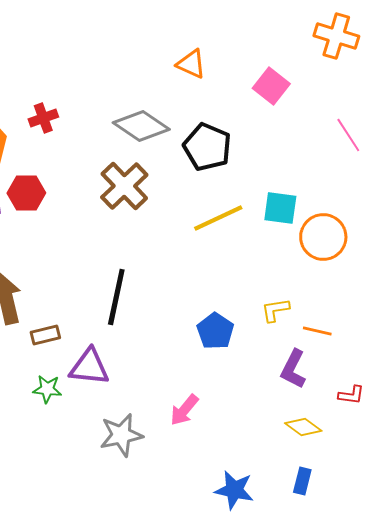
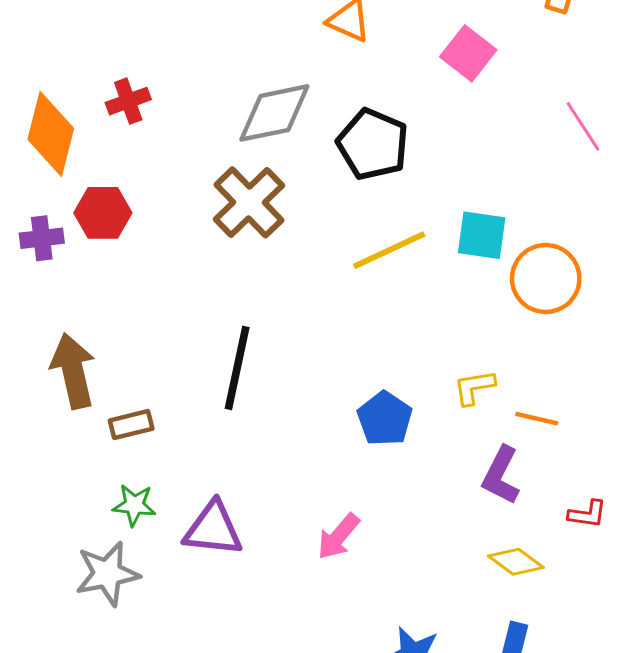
gray diamond: (141, 126) -> (274, 113), turned -46
purple triangle: (89, 367) -> (213, 529), moved
gray star: (121, 435) -> (107, 574), moved

